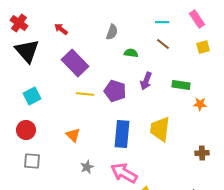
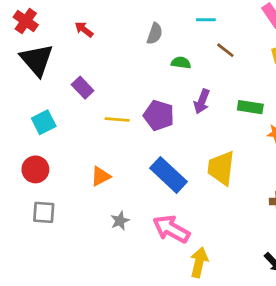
cyan line: (162, 22) -> (206, 20), moved
purple rectangle: (75, 63) -> (83, 88), moved, size x0.6
blue rectangle: (122, 134) -> (168, 175), turned -52
orange triangle: (73, 135) -> (101, 176), turned 49

